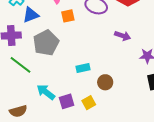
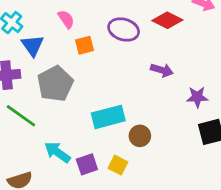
blue triangle: (31, 15) -> (33, 45), turned -42
cyan rectangle: (83, 68) -> (108, 117), size x1.6
yellow square: (89, 103) -> (118, 165), turned -32

